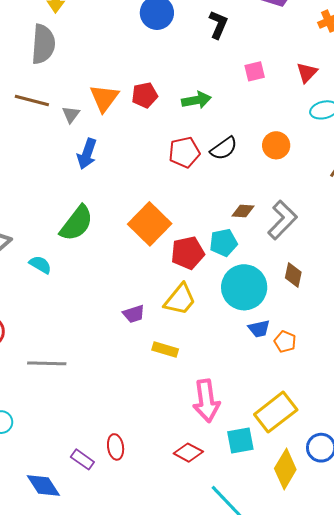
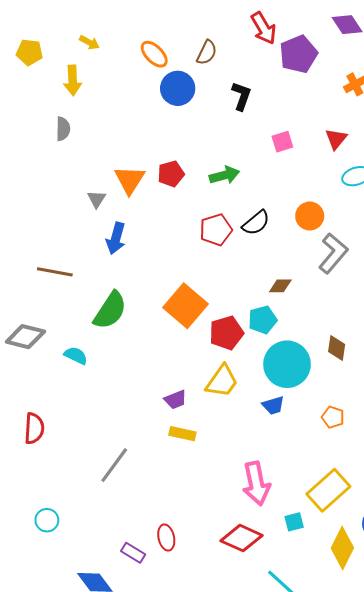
gray semicircle: (43, 44) -> (63, 129), size x0.6
brown line: (32, 100) -> (55, 272), moved
gray L-shape: (282, 220) -> (333, 253), moved
blue trapezoid: (259, 329) -> (273, 405), moved
yellow rectangle: (165, 349) -> (182, 434), moved
gray line: (47, 363) -> (114, 465), moved, turned -51
cyan square: (240, 440) -> (294, 522), size x0.7
red diamond: (188, 453) -> (241, 538), size x1.4

